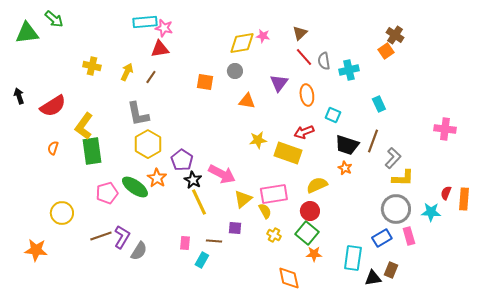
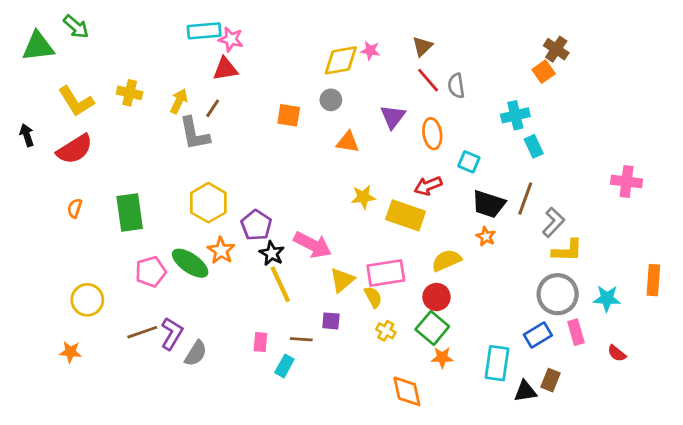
cyan cross: (349, 70) -> (515, 115), moved
gray L-shape: (138, 114) -> (194, 134), moved
yellow L-shape: (84, 126) -> (76, 101), moved, turned -68
red semicircle: (446, 193) -> (617, 353), moved, turned -72
orange star: (36, 250) -> (70, 352), moved, size x0.7

